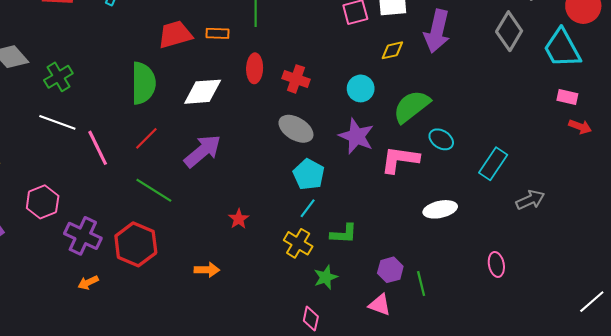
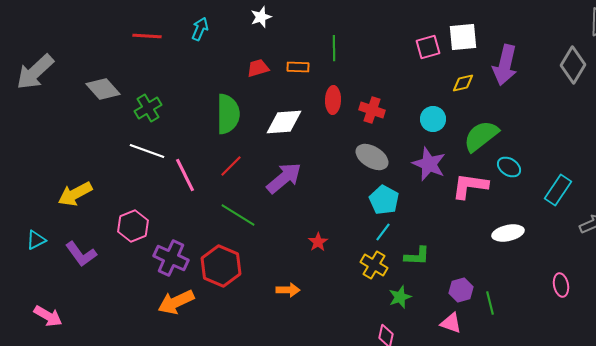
red trapezoid: (175, 34) -> (258, 68), size x0.7
orange arrow: (88, 283) -> (176, 302), size x1.8

